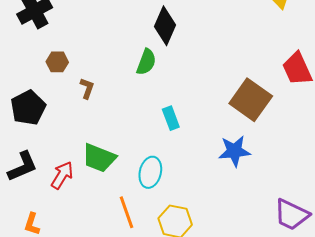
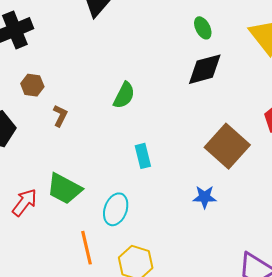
black diamond: (165, 26) -> (205, 69), moved, turned 45
blue star: (234, 151) -> (205, 197), size x0.7

